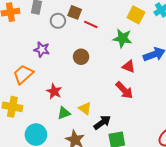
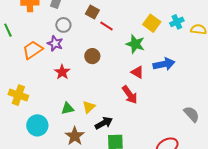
gray circle: (58, 21) -> (63, 25), moved
orange trapezoid: (23, 74) -> (33, 50), moved
red star: (54, 91) -> (62, 72), moved
yellow triangle: (85, 108) -> (89, 107), turned 32

